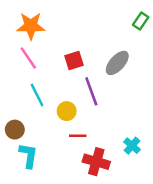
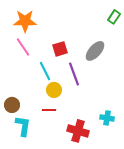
cyan line: (37, 95) -> (45, 71), moved
red line: (78, 136) -> (49, 110), moved
cyan cross: (132, 146) -> (107, 118), turned -32

